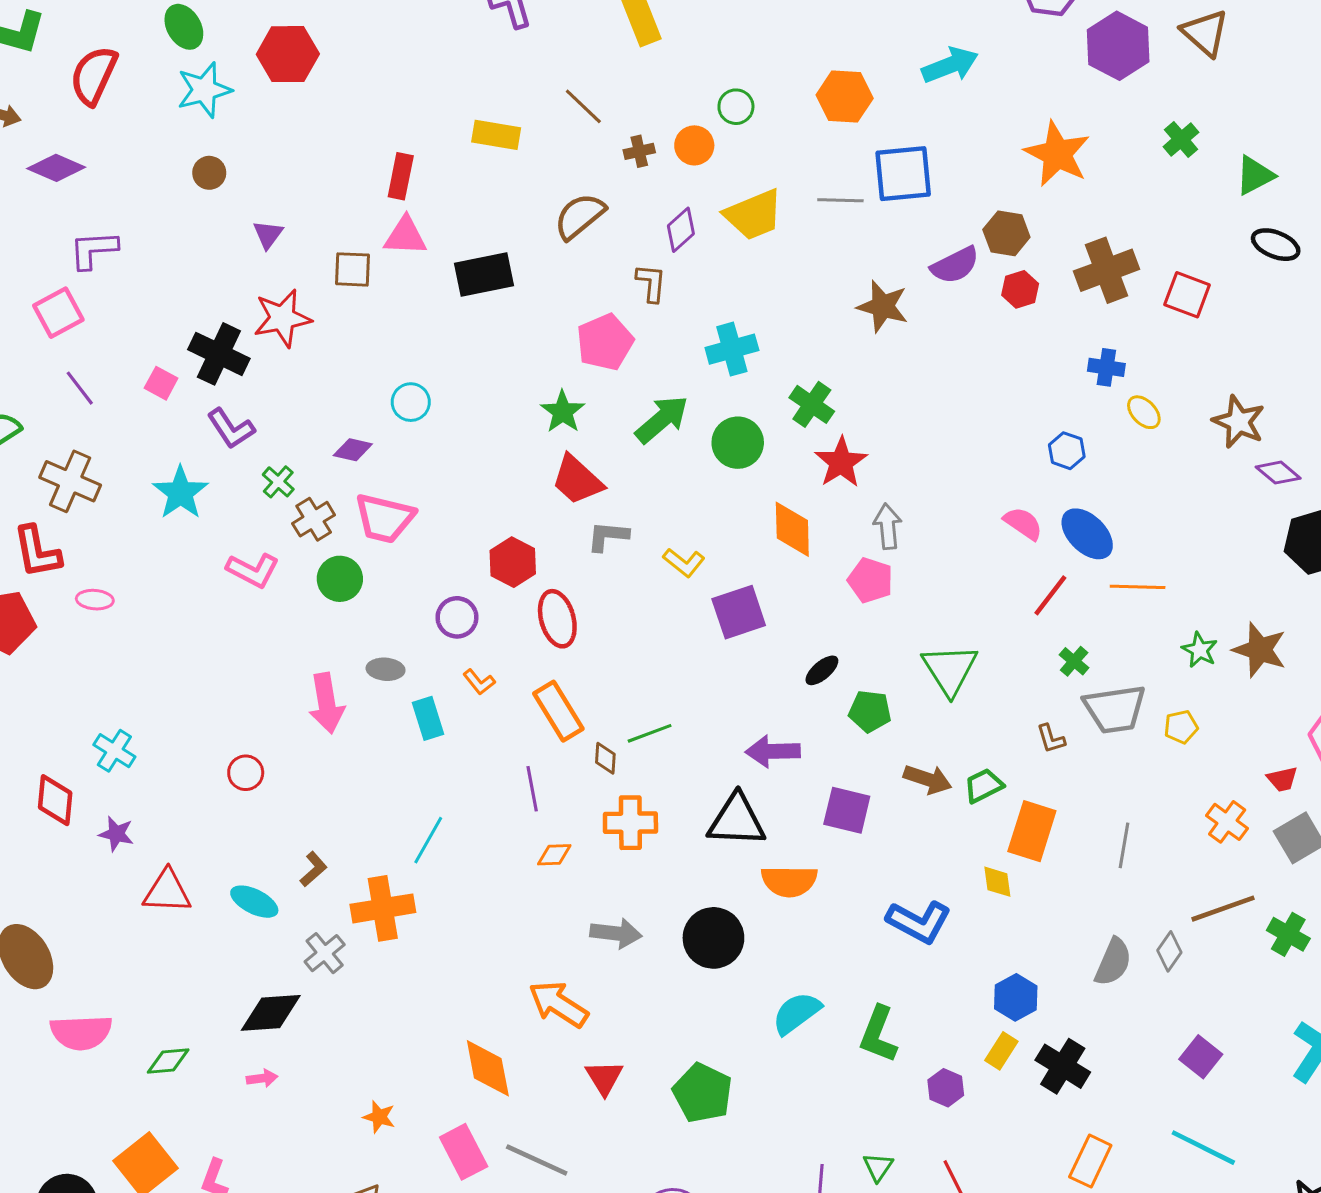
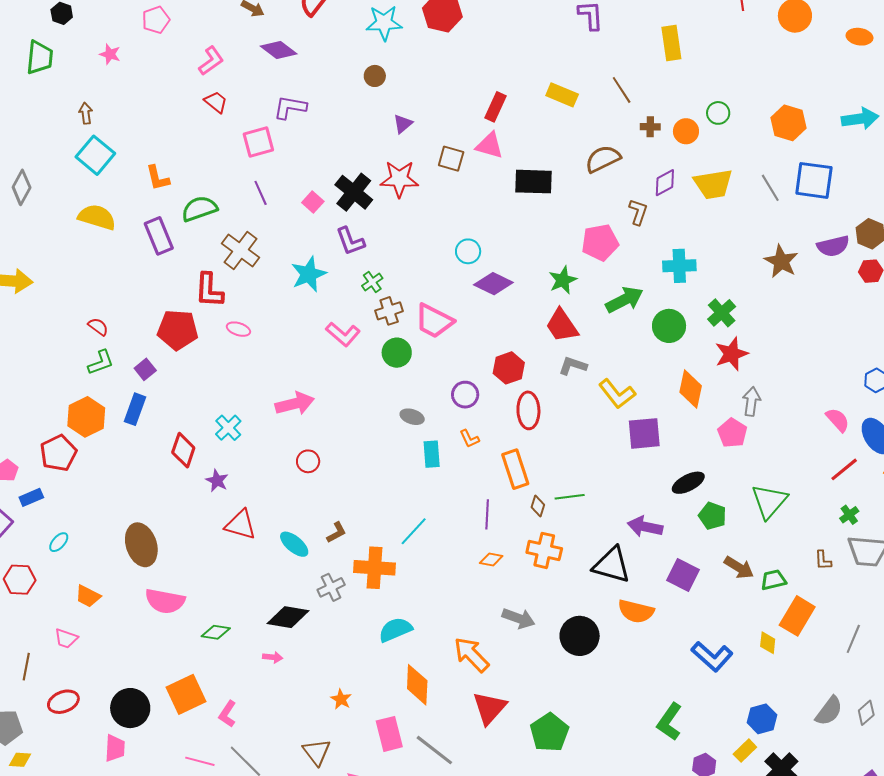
gray line: (840, 200) -> (770, 188), turned 44
purple diamond: (353, 450) -> (493, 284), moved, size x1.5
yellow L-shape: (684, 563) -> (617, 394), size x1.4
black ellipse: (822, 670) -> (688, 483), size x1.4
pink arrow: (327, 703) -> (295, 404), moved, turned -108
cyan semicircle: (796, 1013) -> (395, 630), moved
red triangle: (604, 1078) -> (489, 708), size x1.4

